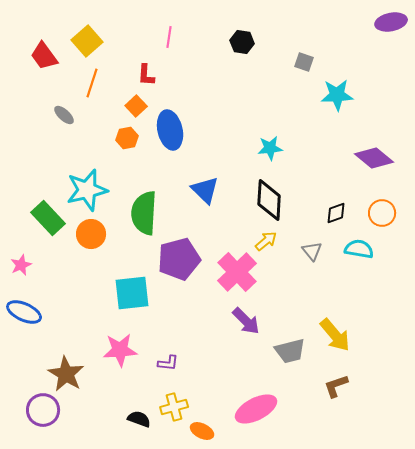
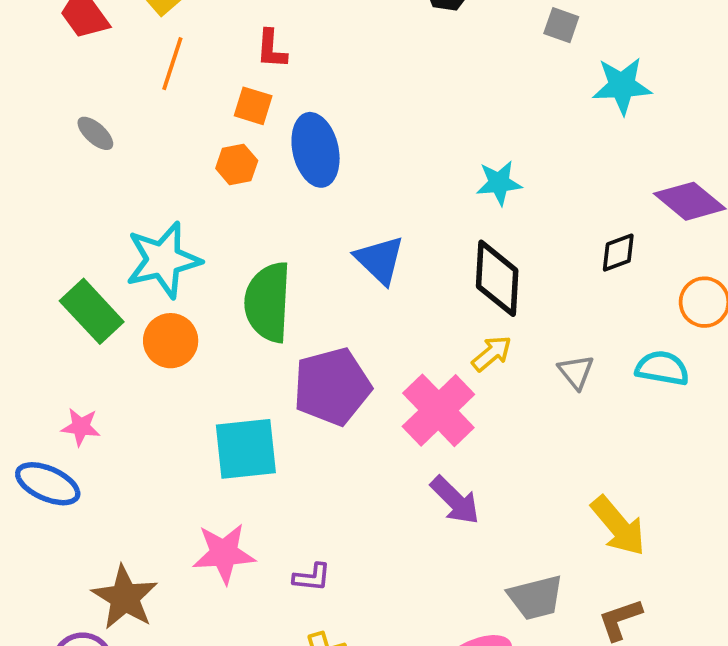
orange square: (136, 106) -> (253, 106), turned -30
gray ellipse: (64, 115) -> (95, 133), moved
black diamond: (336, 213) -> (618, 253), moved
pink star: (21, 265) -> (81, 427), moved, turned 30
gray trapezoid: (290, 351) -> (536, 597), moved

